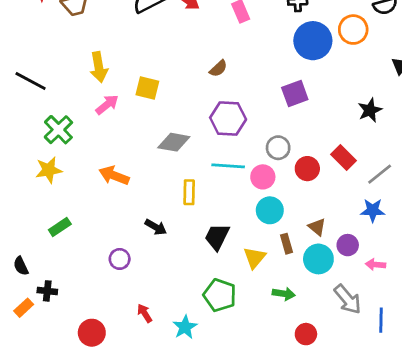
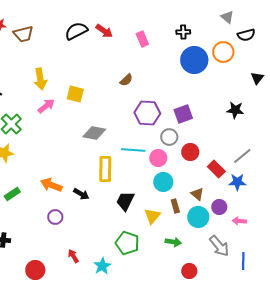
purple square: (295, 93) -> (183, 114), moved
black star: (370, 110) -> (235, 110), turned 30
purple hexagon: (228, 119) -> (147, 113), moved
red rectangle: (343, 157) -> (216, 169), moved
orange arrow: (114, 176) -> (51, 185), moved
yellow rectangle: (189, 192) -> (105, 169), size x1.4

